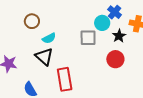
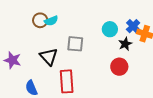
blue cross: (115, 12) -> (133, 26), moved
cyan semicircle: (49, 38) -> (51, 21), moved
gray square: (88, 38) -> (75, 44), moved

